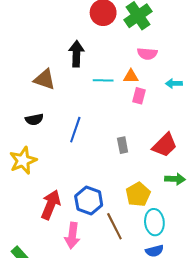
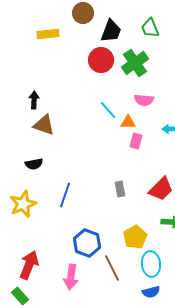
black arrow: (76, 54) -> (34, 100), moved, size x0.7
cyan line: (103, 80) -> (108, 110), moved, turned 48
blue line: (75, 130) -> (65, 195), moved
red arrow: (51, 205) -> (29, 265), moved

